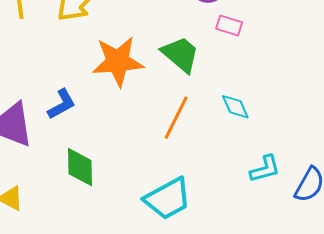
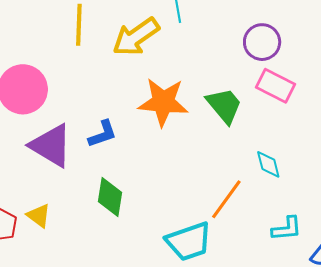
pink rectangle: (229, 25) -> (276, 86), size x1.5
orange line: (176, 118) -> (226, 199), moved

